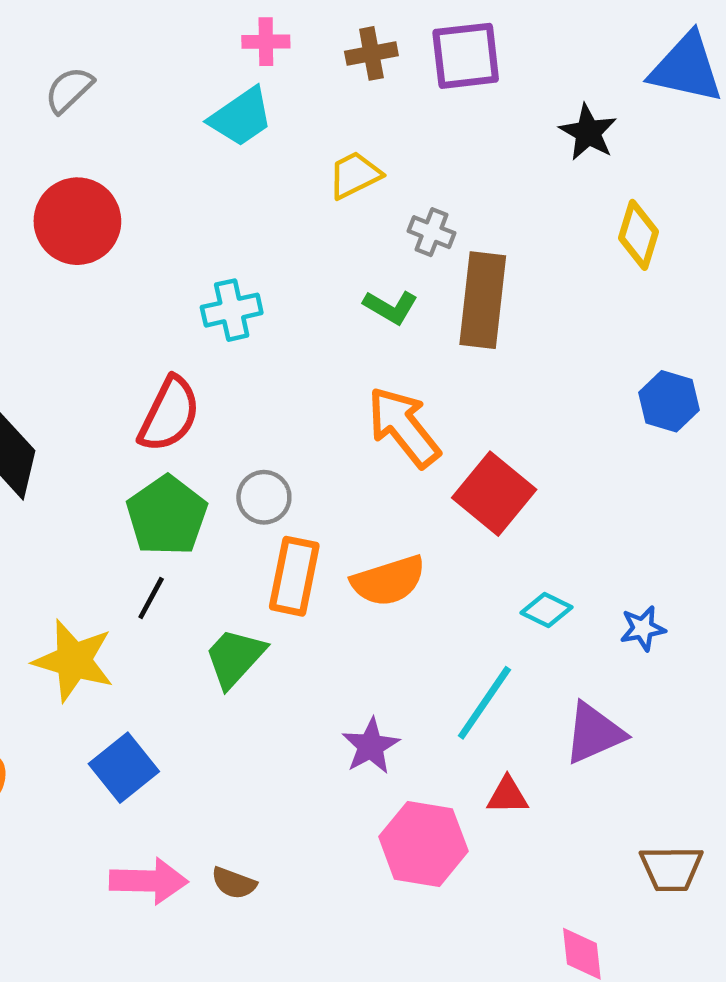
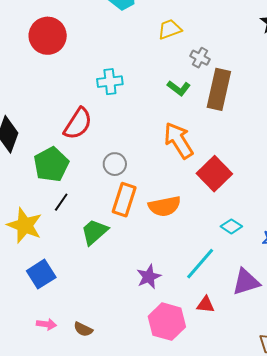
green pentagon: (167, 516) -> (51, 164), moved
pink arrow: (149, 881) -> (46, 324), size x0.6

